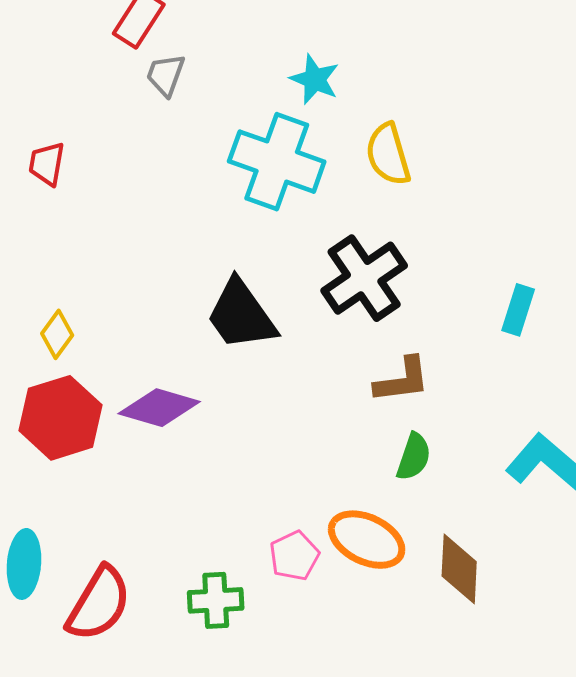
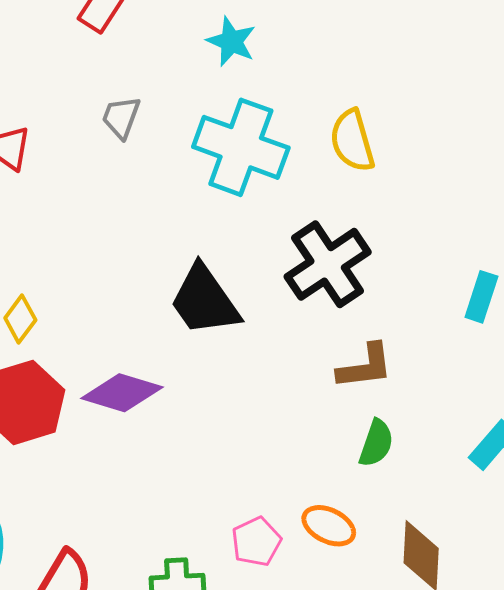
gray trapezoid: (166, 75) -> (121, 117), moved
cyan star: (315, 79) -> (231, 42), moved
orange ellipse: (367, 540) -> (329, 526), size x0.7

